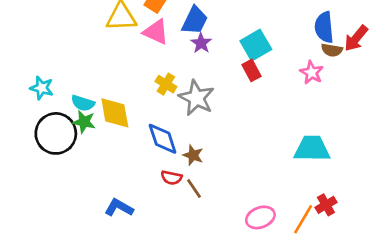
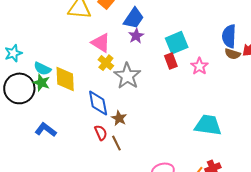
pink triangle: (156, 32) -> (101, 43), moved
pink star: (312, 73) -> (199, 66), moved
cyan star: (42, 88) -> (13, 53), turned 30
red semicircle: (171, 178) -> (101, 133), turned -133
blue L-shape: (119, 208) -> (46, 130), moved

